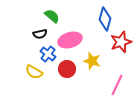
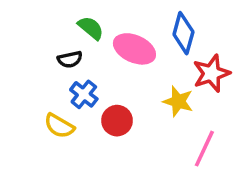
pink ellipse: (70, 40) -> (134, 49), moved, turned 40
yellow star: (92, 61) -> (178, 101), moved

